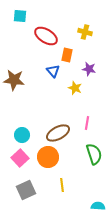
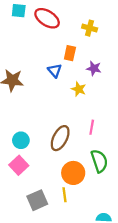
red ellipse: (46, 36) -> (47, 18), moved
brown ellipse: (58, 133) -> (60, 138), turned -35
orange circle: (48, 157) -> (73, 173), moved
gray square: (26, 190) -> (37, 200), moved

